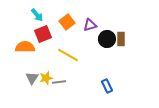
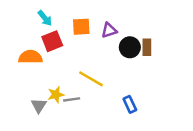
orange square: (67, 22) -> (81, 27), turned 35
yellow line: (68, 55) -> (91, 79), moved
gray triangle: (32, 78) -> (39, 106), moved

